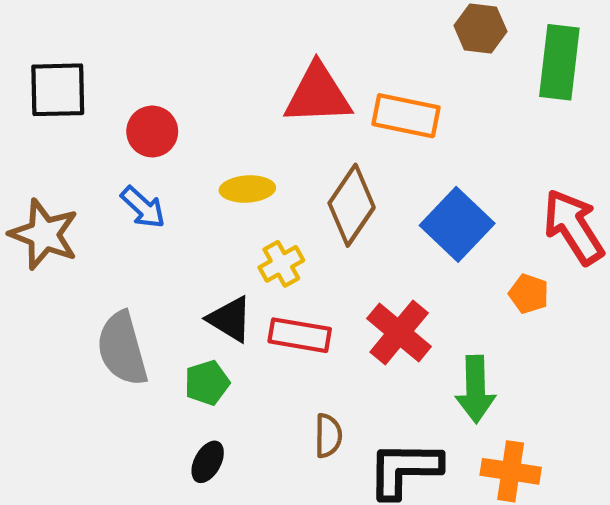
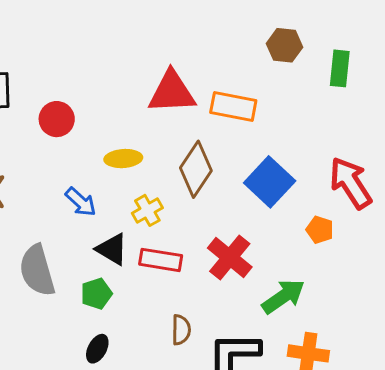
green rectangle: (559, 62) -> (340, 68), size x0.7
blue arrow: (143, 207) -> (81, 202), moved
green arrow: (476, 389) -> (283, 296), turned -123

